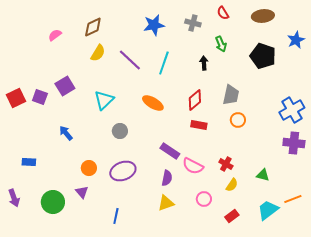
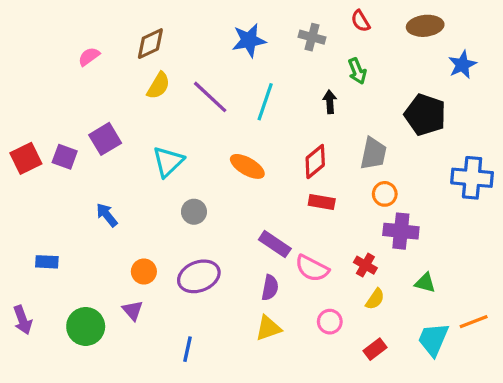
blue star: (296, 40) -> (462, 65), moved
black pentagon: (263, 56) -> (425, 115), moved
blue cross: (292, 110) -> (472, 178), turned 35
purple cross: (294, 143) -> (401, 231), moved
cyan trapezoid: (268, 210) -> (433, 339), turned -30

